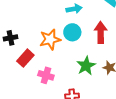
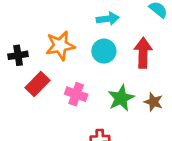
orange star: (50, 39) -> (60, 46), moved
pink cross: (46, 75) -> (76, 94), moved

